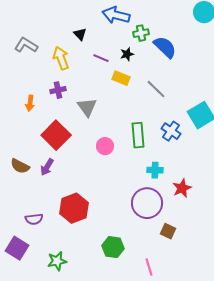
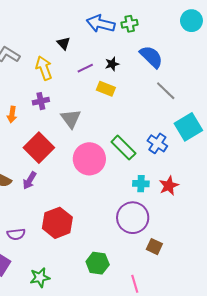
green cross: (141, 33) -> (130, 24), moved
purple line: (101, 58) -> (85, 68), turned -49
gray line: (156, 89) -> (166, 91), moved
green rectangle: (138, 135) -> (123, 148), turned -40
pink circle: (105, 146) -> (89, 159), size x1.8
red star: (182, 188) -> (169, 186), moved

